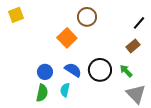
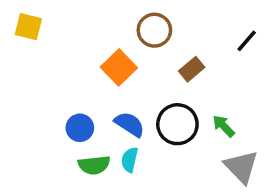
yellow square: (16, 15) -> (28, 27), turned 35
brown rectangle: (133, 46) -> (192, 69), moved
cyan semicircle: (65, 90) -> (130, 160), moved
green semicircle: (42, 93) -> (94, 165), moved, turned 72

